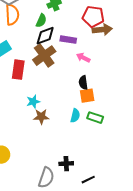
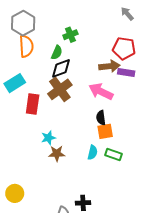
red pentagon: (93, 17) -> (124, 48), moved
brown arrow: (102, 30) -> (109, 66), moved
purple rectangle: (68, 40) -> (126, 73), moved
pink arrow: (83, 58) -> (101, 91), size x1.6

